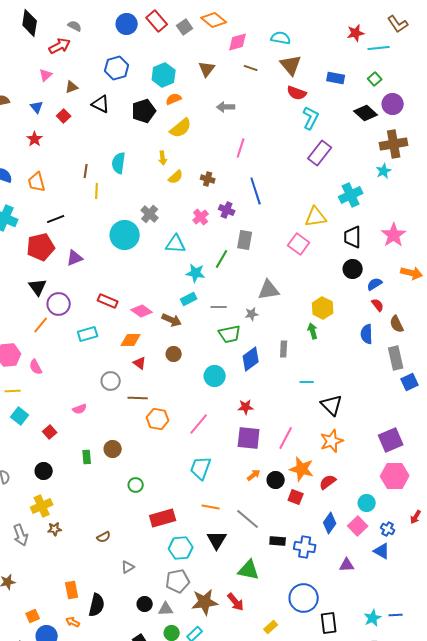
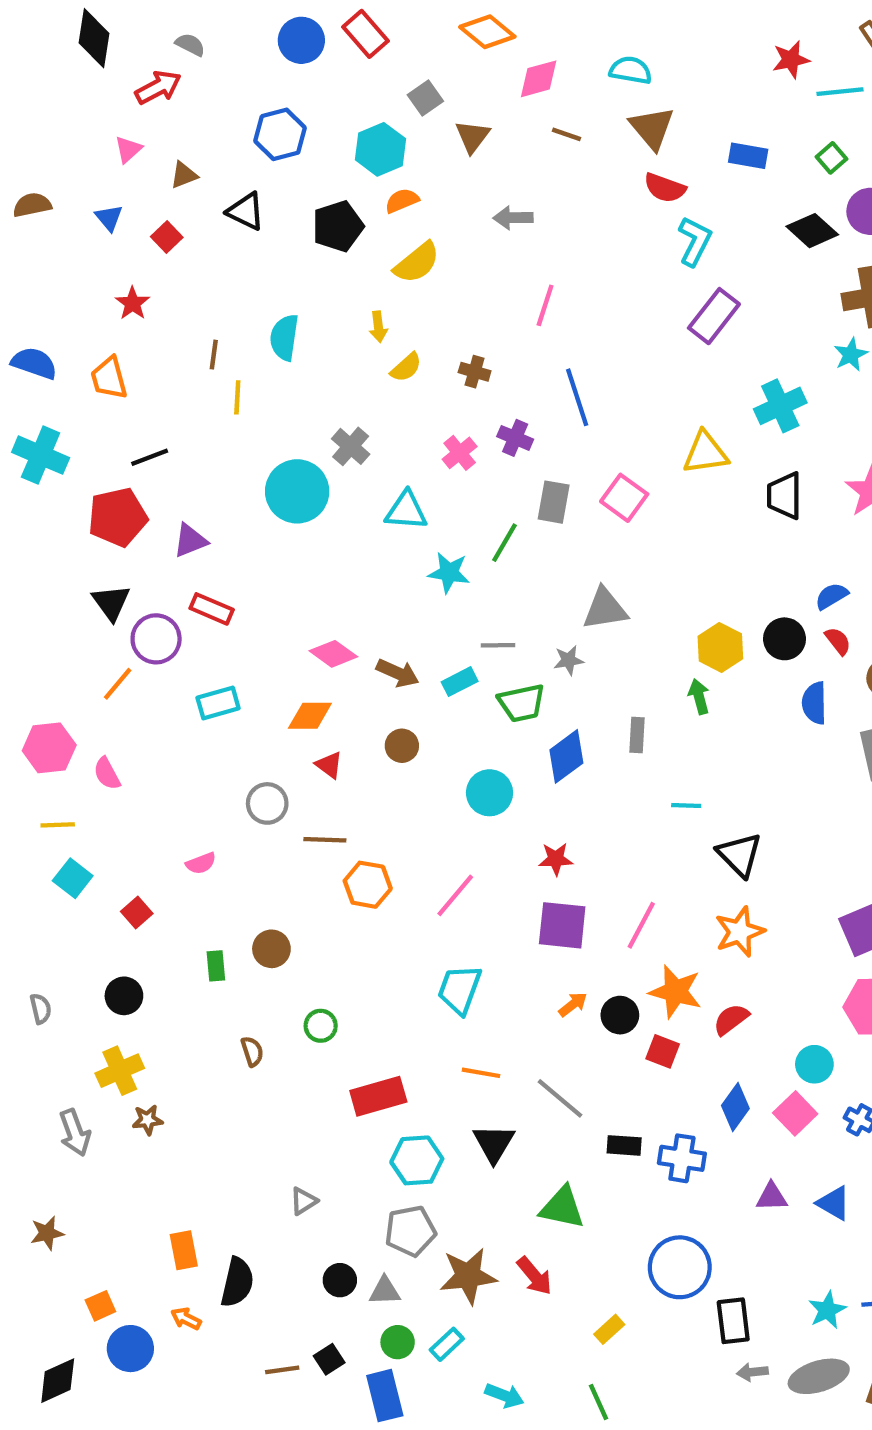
gray square: (185, 27) -> (425, 98), moved
red star: (35, 139) -> (133, 303), moved
pink square: (299, 244) -> (624, 498), moved
black circle: (353, 269) -> (784, 639), moved
cyan rectangle: (189, 299) -> (460, 682), moved
red rectangle: (108, 301) -> (212, 609), moved
brown semicircle: (104, 537) -> (252, 1051), moved, turned -80
blue triangle: (382, 551) -> (834, 1203), moved

